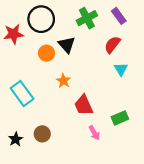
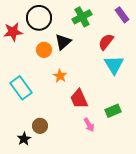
purple rectangle: (119, 16) -> (122, 15), moved
black triangle: (67, 45) -> (63, 42), turned 30
cyan triangle: (121, 69) -> (114, 65), size x1.5
black star: (16, 139) -> (24, 139), moved

